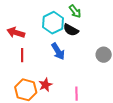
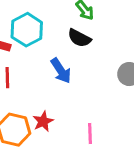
cyan hexagon: (53, 23) -> (27, 30), moved

